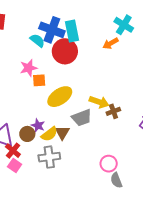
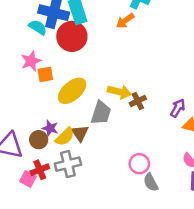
gray trapezoid: (82, 118) -> (101, 113), turned -45
red cross: (13, 151) -> (40, 170), moved, turned 35

